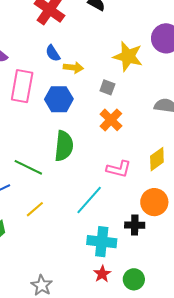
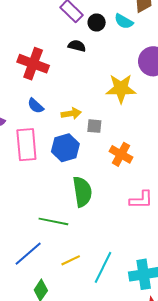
blue semicircle: (53, 53) -> (36, 106), moved
gray square: (107, 87) -> (94, 126), moved
cyan line: (89, 200) -> (103, 267), moved
yellow line: (35, 209) -> (71, 260), turned 30

